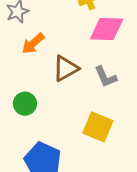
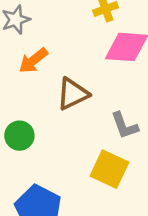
gray L-shape: (106, 77) -> (125, 126), moved

